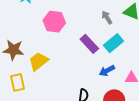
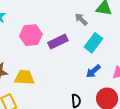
purple rectangle: (89, 44) -> (58, 42), moved, turned -60
yellow trapezoid: (38, 61) -> (24, 77), turned 55

